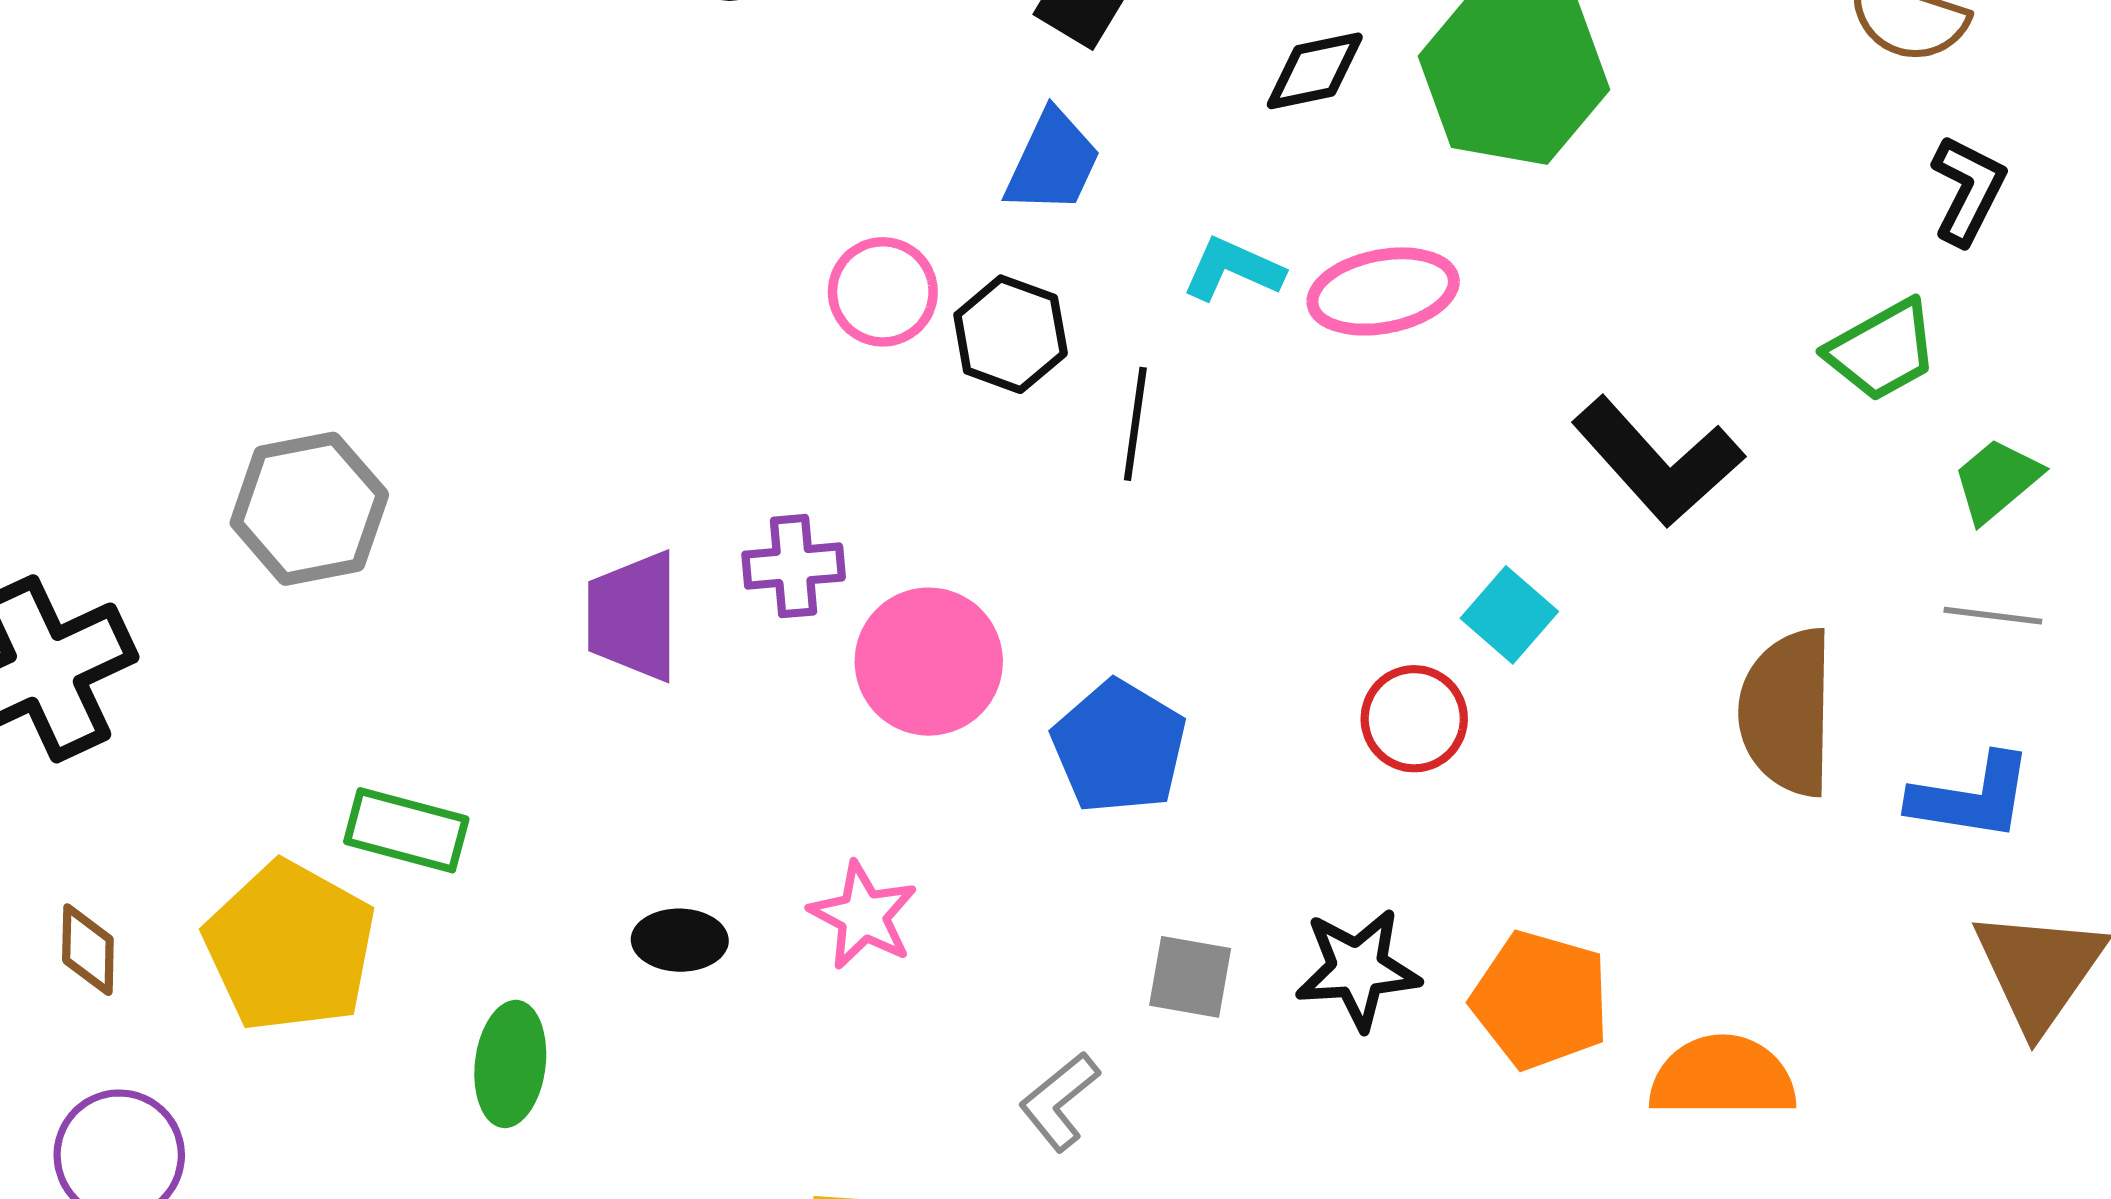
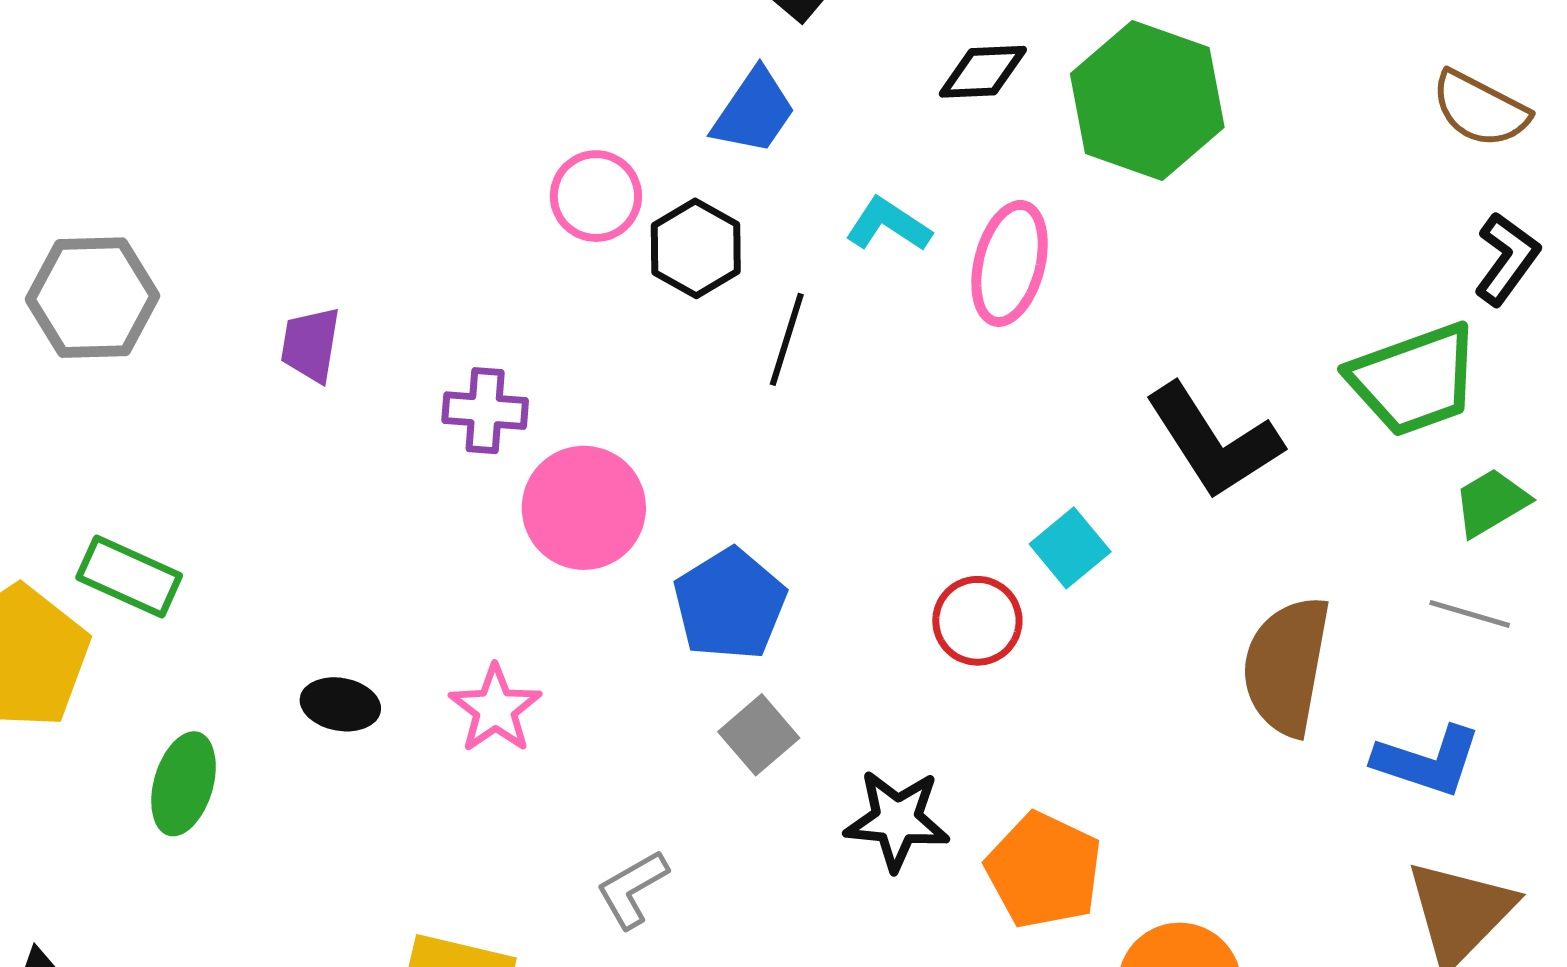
pink ellipse: (1383, 291) -> (1010, 263), turned -74
green trapezoid: (1882, 350) -> (1414, 380), size x1.4
purple trapezoid: (633, 616) -> (310, 345), moved, size x0.7
gray square: (1190, 977) -> (759, 735), moved, turned 30

